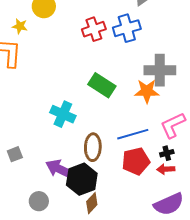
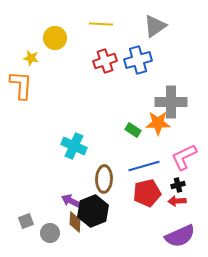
green rectangle: (102, 85) -> (133, 130), moved, size x0.6
gray square: (15, 154) -> (26, 221), moved
purple arrow: (60, 169) -> (71, 201), size x0.7
brown diamond: (92, 203) -> (75, 222), moved, turned -40

